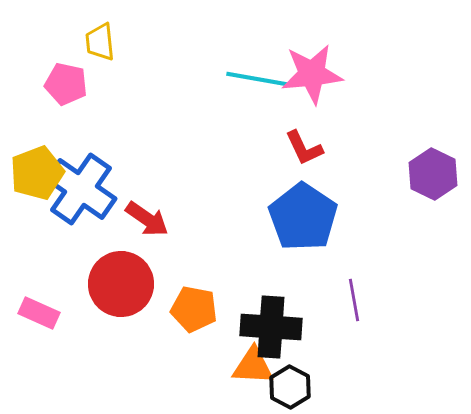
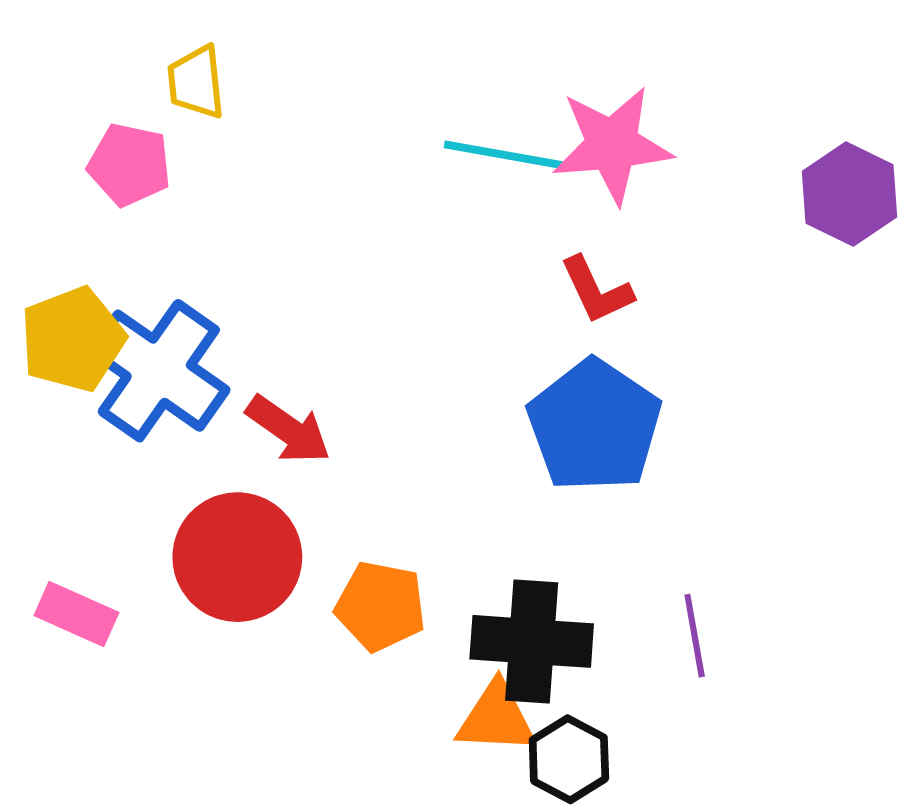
purple hexagon: (433, 174) -> (850, 194), moved
purple line: (354, 300) -> (695, 636), moved

